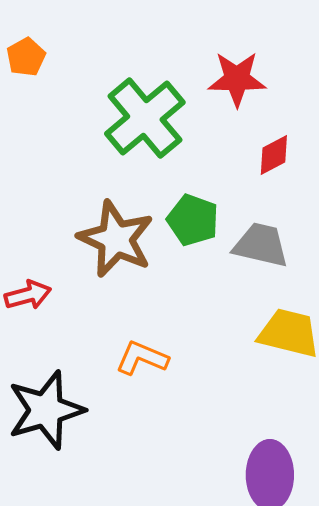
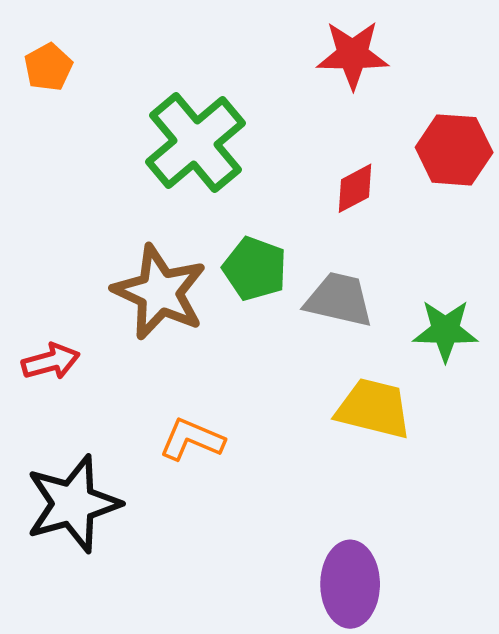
red star: (237, 79) -> (353, 55), moved

